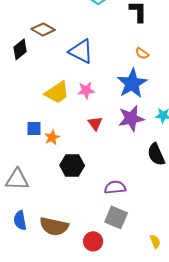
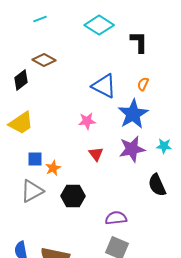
blue triangle: (81, 51) -> (104, 86), moved
orange semicircle: (142, 53) -> (143, 84), turned 80
yellow trapezoid: (57, 92) -> (21, 123), moved
gray triangle: (17, 179) -> (32, 191), moved, turned -30

